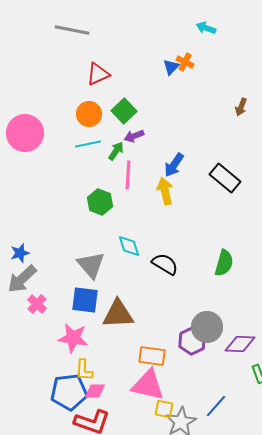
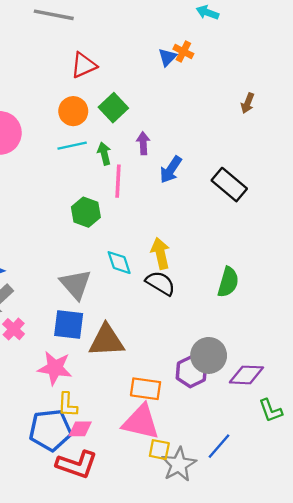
purple arrow: (134, 136) -> (143, 143), moved, turned 108
green arrow: (116, 151) -> (104, 154), turned -48
yellow arrow: (165, 191) -> (160, 253), moved

